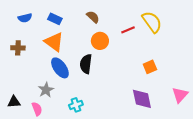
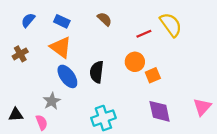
blue semicircle: (25, 18) -> (28, 20), turned 144
orange circle: (100, 41) -> (135, 62), moved
brown cross: (18, 48) -> (20, 54), turned -32
orange square: (150, 67) -> (153, 75), moved
cyan cross: (76, 105) -> (103, 118), moved, size x1.5

